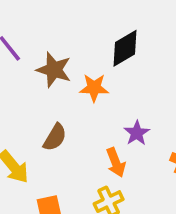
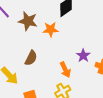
purple star: (137, 133) -> (83, 56), moved

